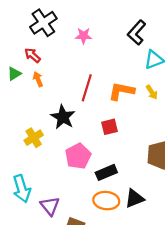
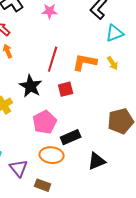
red square: (110, 127) -> (66, 89), moved
orange ellipse: (106, 201) -> (52, 155), moved

